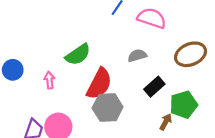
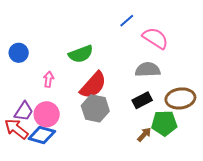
brown ellipse: (191, 54) -> (180, 98), moved
gray semicircle: (137, 56) -> (148, 70), moved, size x1.4
pink arrow: (49, 80) -> (49, 79), moved

